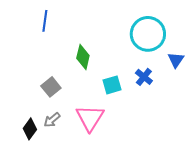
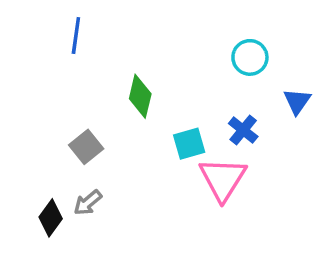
cyan circle: (148, 34) -> (250, 57), size x0.6
pink triangle: (90, 118) -> (223, 179), moved

